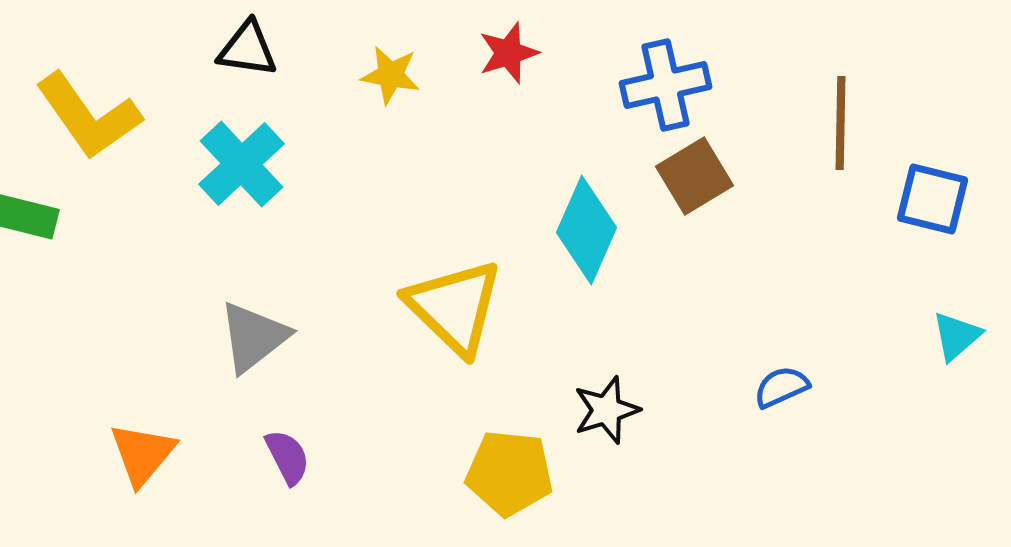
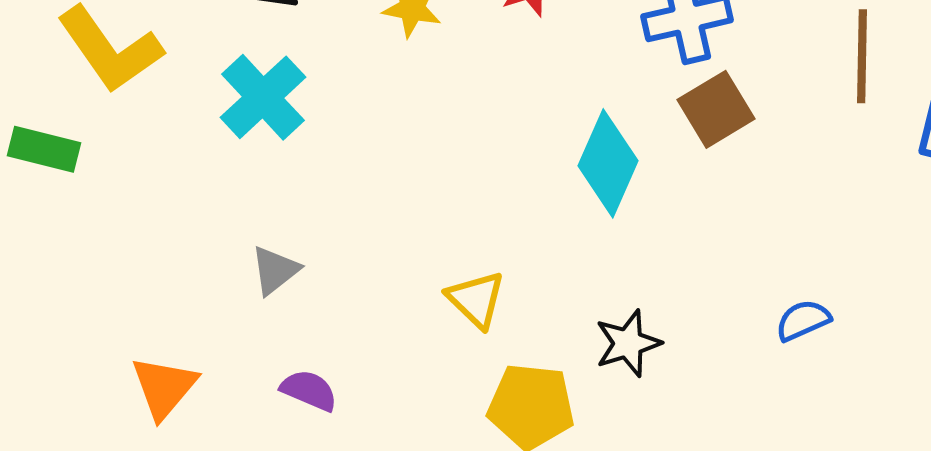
yellow triangle: (454, 307) -> (476, 299), moved, size x0.6
gray triangle: (253, 337) -> (275, 270), size x0.7
purple semicircle: (287, 457) -> (309, 390), turned -40

